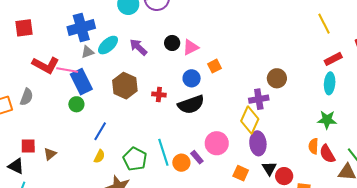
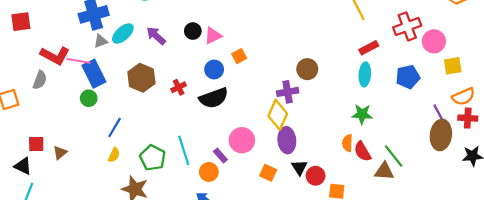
red square: (24, 28) -> (21, 22), moved
red cross: (159, 94) -> (179, 87), turned -32
gray semicircle: (27, 97) -> (40, 80), moved
orange circle: (181, 163) -> (209, 172), moved

